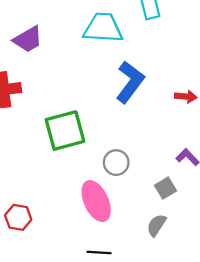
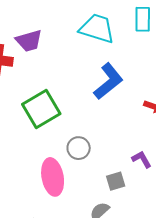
purple trapezoid: (28, 39) -> (29, 41), moved
green square: (65, 131) -> (41, 109), turned -30

